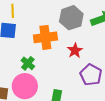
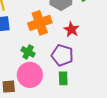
purple pentagon: (91, 75) -> (62, 55), moved

